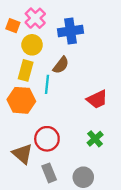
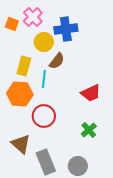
yellow circle: (32, 45) -> (44, 42), moved
red circle: (47, 139) -> (44, 116), moved
gray rectangle: (49, 173) -> (46, 162), size x1.4

